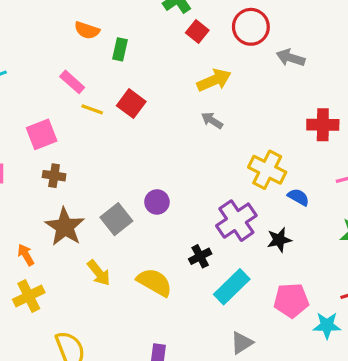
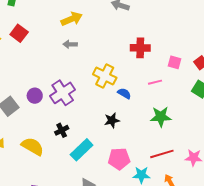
gray arrow: (212, 120) -> (70, 44), turned -32
purple cross: (236, 221) -> (63, 93), moved

